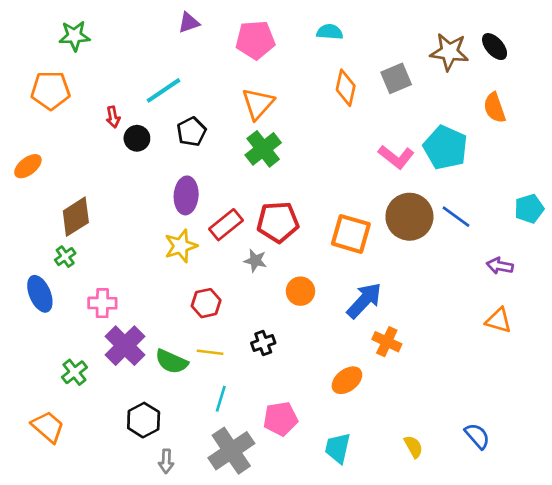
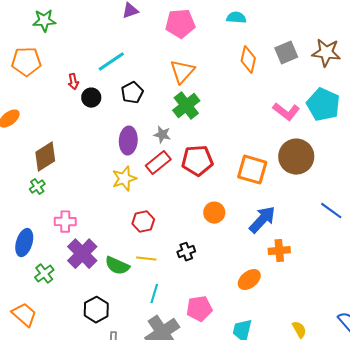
brown star: (449, 52) -> (326, 53), moved
blue line: (456, 217) -> (331, 211), moved
gray star: (255, 261) -> (162, 135), moved
blue ellipse: (40, 294) -> (24, 243), moved, turned 40
orange cross: (387, 342) -> (279, 251), turned -30

